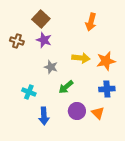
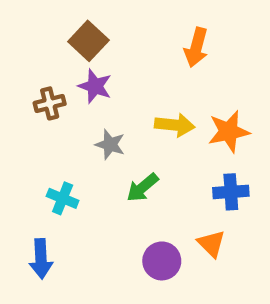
brown cross: (17, 41) -> (50, 103), moved, turned -32
purple circle: (77, 111) -> (162, 261), moved
blue arrow: (44, 116) -> (41, 259), moved

